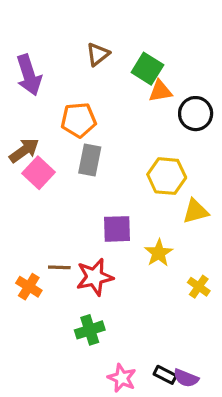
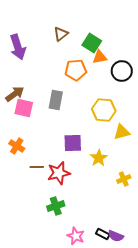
orange pentagon: (79, 120) -> (76, 70), moved
pink square: (38, 173) -> (24, 108), turned -30
orange cross: (29, 287) -> (17, 146), moved
yellow cross: (199, 287) -> (124, 179), turned 32

